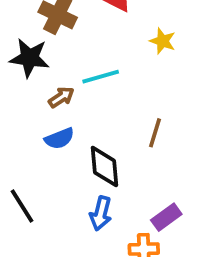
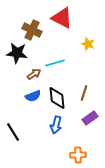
black diamond: (104, 167) -> (57, 98), moved
blue arrow: (101, 213) -> (56, 125), moved
purple rectangle: (166, 217) -> (90, 118), moved

